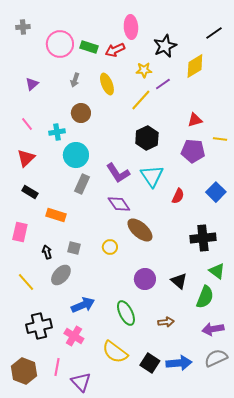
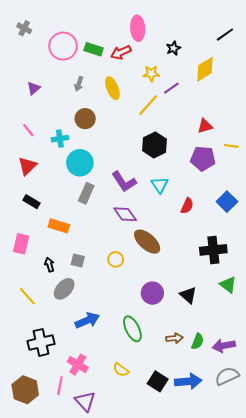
gray cross: (23, 27) -> (24, 28), turned 32
black star: (165, 46) -> (173, 48), size x0.6
cyan triangle: (152, 176) -> (160, 185), size x0.7
green semicircle: (205, 297) -> (198, 341), moved, size x0.7
pink cross: (74, 336) -> (78, 365), moved
yellow semicircle: (115, 352) -> (121, 370), size x0.6

